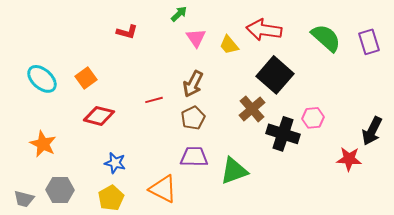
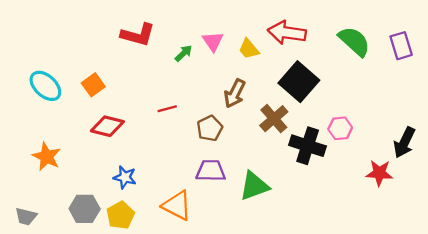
green arrow: (179, 14) -> (184, 53), moved
red L-shape: (127, 32) -> (138, 35), size x1.5
brown arrow: (193, 84) -> (235, 94), moved
gray hexagon: (60, 190) -> (85, 209), moved

